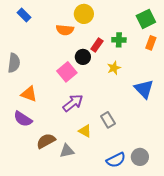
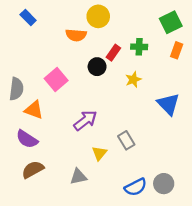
gray semicircle: (14, 63) -> (16, 89), moved
pink square: (67, 72) -> (56, 80), moved
yellow triangle: (85, 131) -> (99, 153), turned 40
brown semicircle: (46, 141) -> (33, 170), moved

